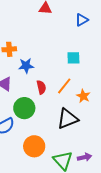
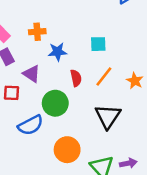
cyan square: (73, 58) -> (98, 44), moved
orange star: (83, 96) -> (135, 81), moved
black triangle: (68, 119) -> (108, 116), turned -35

